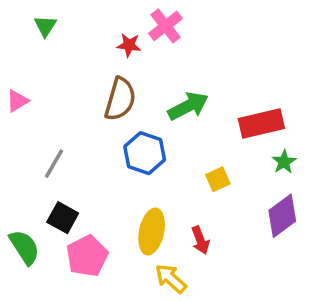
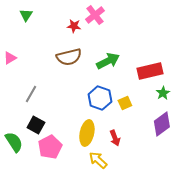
brown semicircle: (120, 99) -> (69, 57), turned 60
blue hexagon: (145, 153) -> (100, 98), moved

